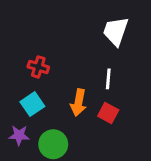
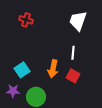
red cross: (38, 67) -> (26, 20), moved

